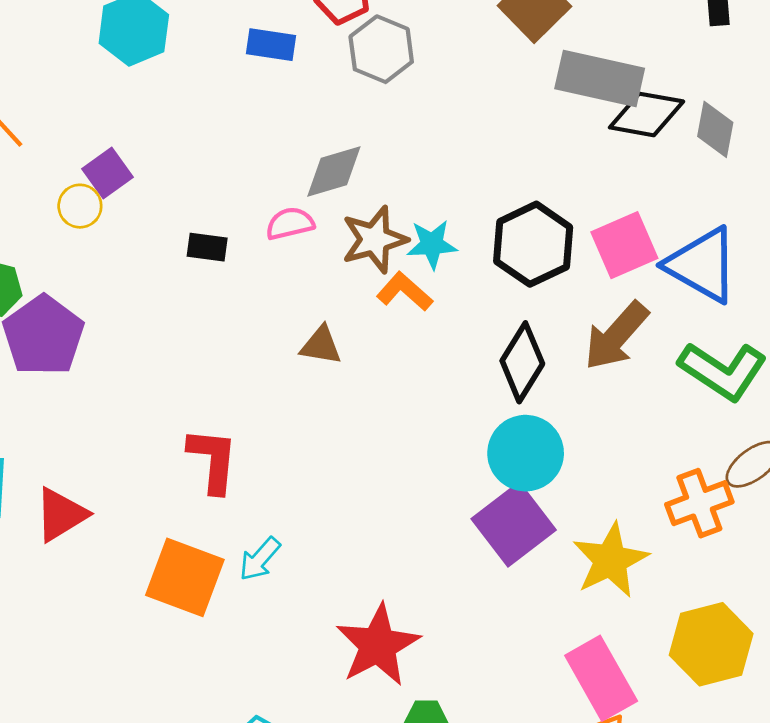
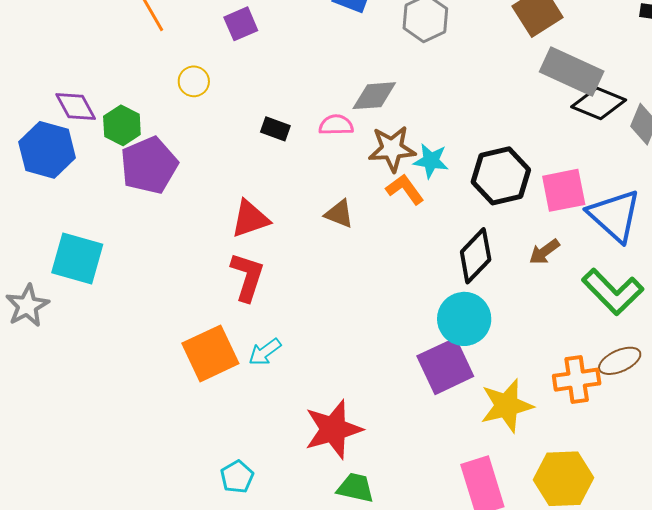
purple square: (107, 173) -> (241, 24), moved
brown arrow: (616, 336) -> (544, 252), size x0.6
red triangle: (61, 515) -> (250, 219), moved
orange square: (185, 577) -> (210, 353), turned 32

